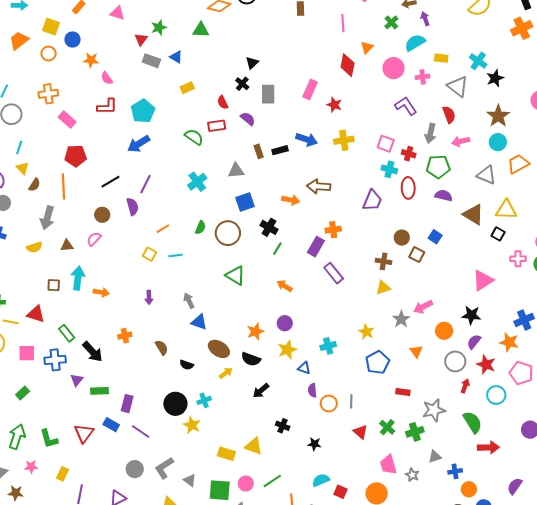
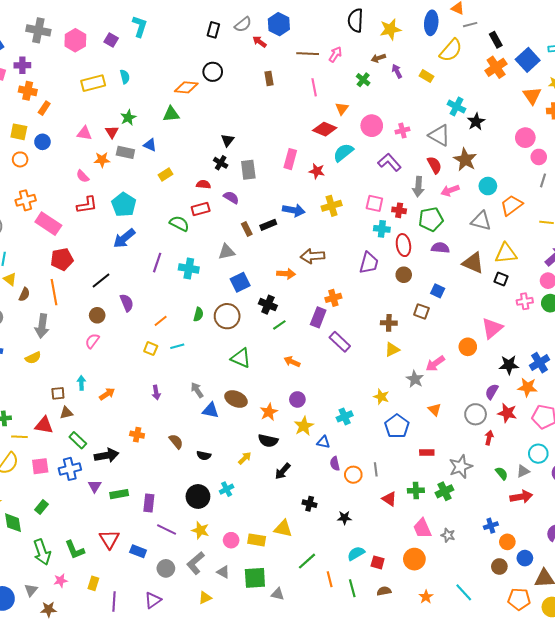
pink triangle: (117, 13) -> (84, 133), moved
cyan semicircle: (415, 43) -> (343, 153), moved
yellow rectangle: (441, 58) -> (427, 76), moved, turned 32
orange star: (91, 60) -> (102, 160), moved
red diamond: (348, 65) -> (325, 129), turned -70
red semicircle: (223, 102) -> (203, 184), turned 128
brown star: (498, 116) -> (465, 160), moved
pink rectangle: (67, 119) -> (48, 224), size x1.4
cyan cross: (197, 182) -> (189, 268), turned -36
purple line: (146, 184) -> (157, 263), moved
brown circle: (402, 238) -> (404, 275), moved
brown triangle: (67, 245) -> (66, 413), moved
green line: (277, 249) -> (279, 325), turned 32
cyan arrow: (78, 278) -> (81, 383), size x0.6
orange arrow: (101, 292) -> (107, 394), turned -35
black star: (471, 315) -> (509, 365), moved
orange circle: (444, 331) -> (468, 347), moved
orange cross: (125, 336) -> (137, 435), turned 32
brown ellipse: (219, 349) -> (236, 399), moved
black arrow: (92, 352) -> (107, 455), turned -50
cyan circle: (496, 395) -> (538, 454), moved
green semicircle: (473, 422) -> (502, 473), size x0.6
blue rectangle: (111, 425) -> (138, 551), moved
yellow star: (192, 425) -> (200, 530), moved
green cross: (387, 427) -> (416, 490), turned -35
green arrow: (17, 437) -> (42, 552), turned 150
gray triangle: (435, 457) -> (523, 471), moved
pink circle: (246, 483) -> (231, 540), moved

